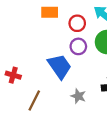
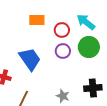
blue trapezoid: (60, 66) -> (30, 59), moved

